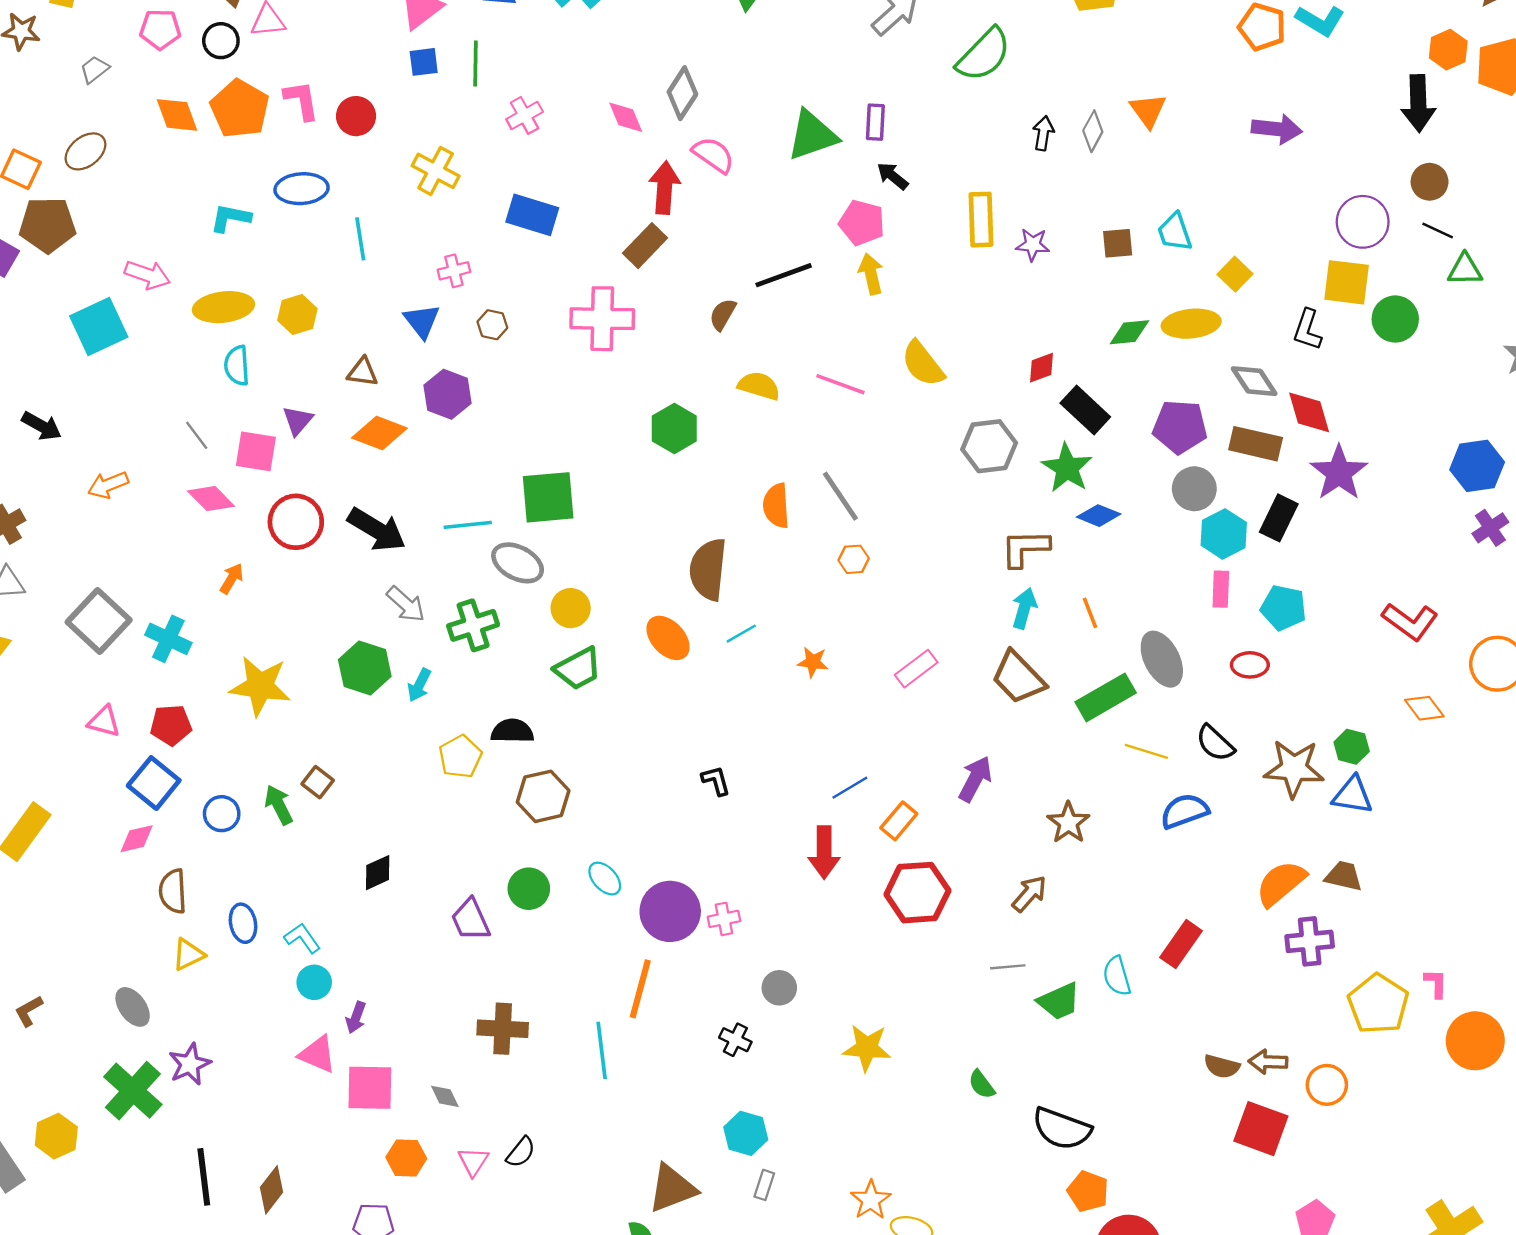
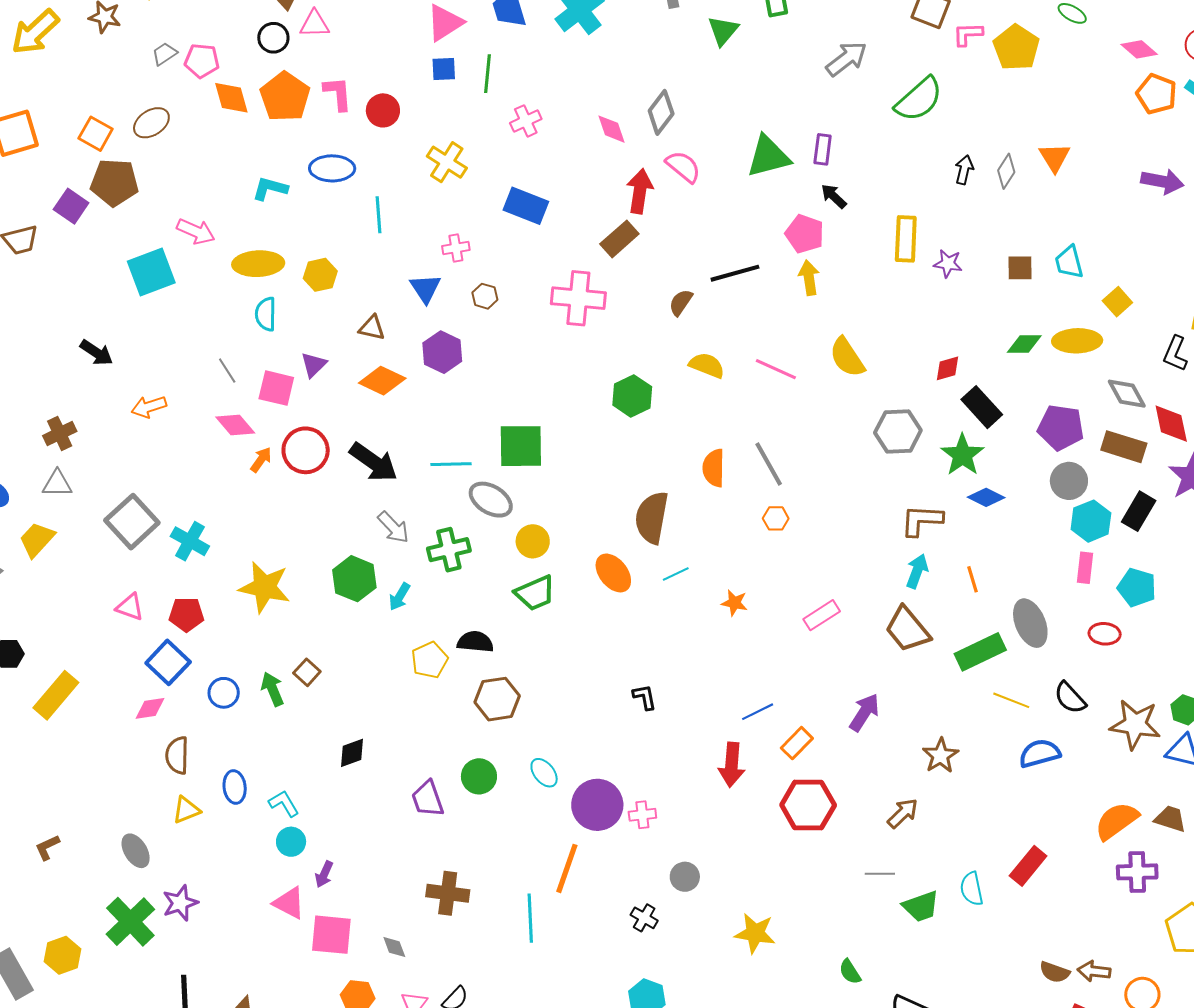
pink pentagon: (160, 29) -> (202, 61), moved
orange arrow: (232, 579) -> (261, 460), moved

